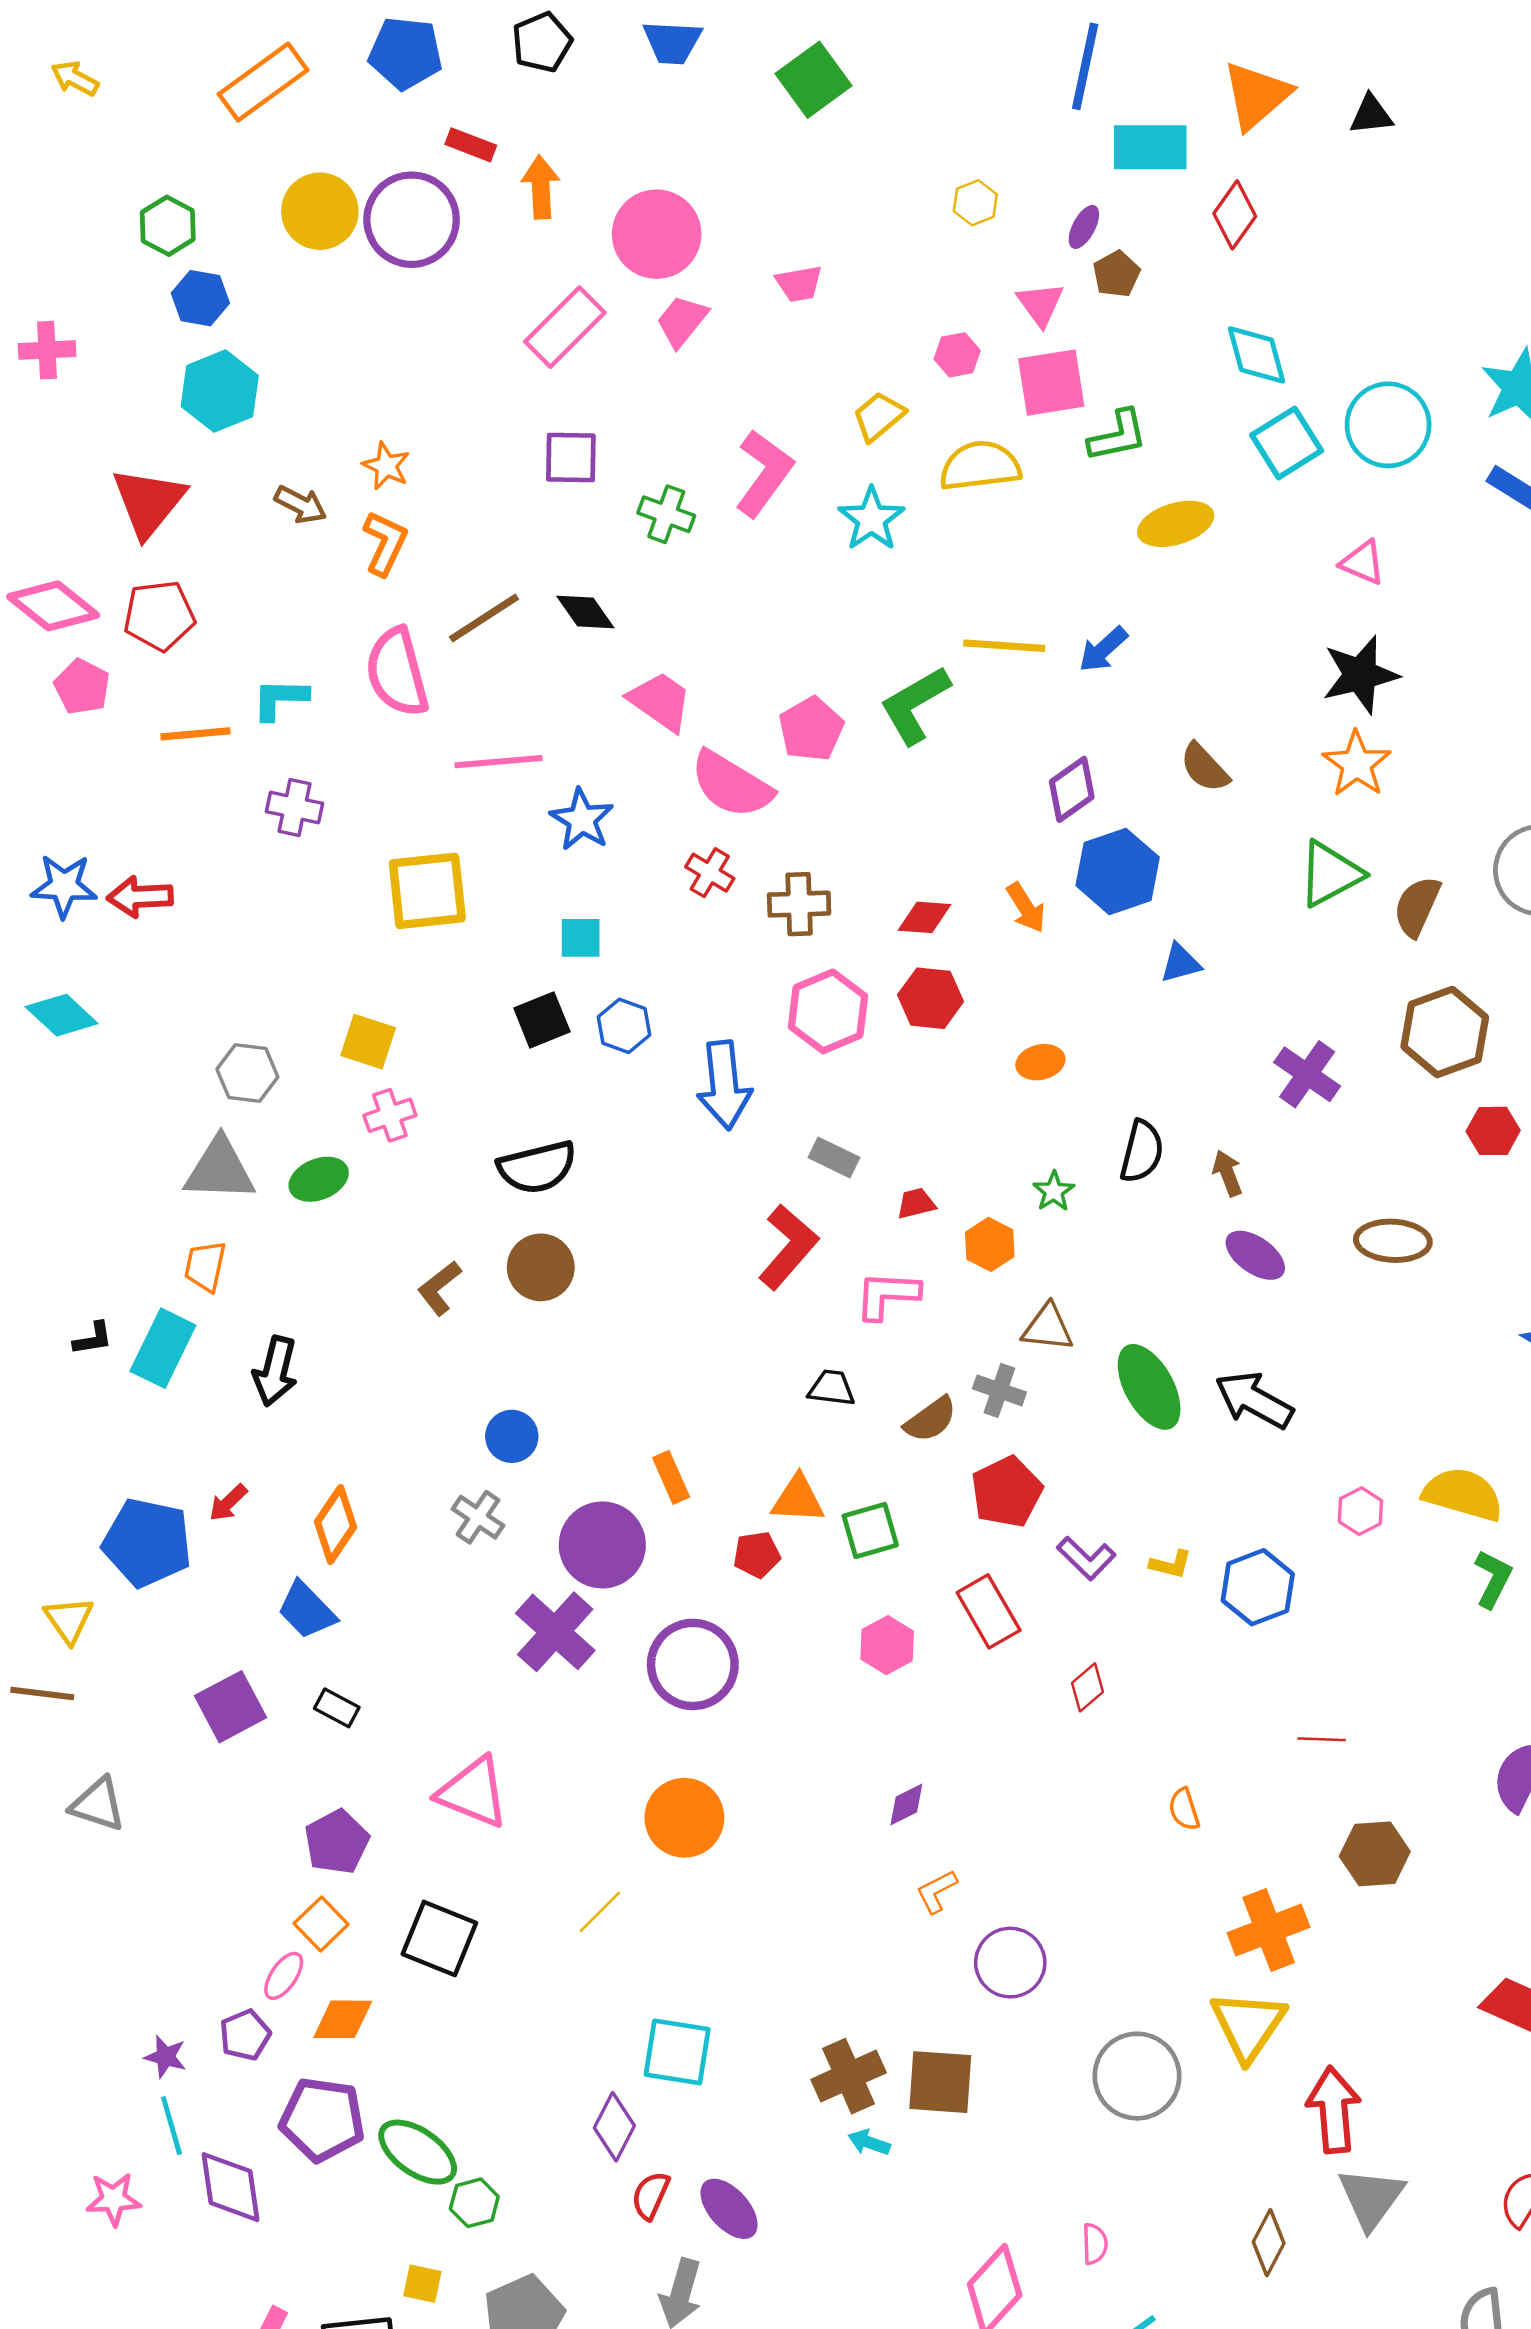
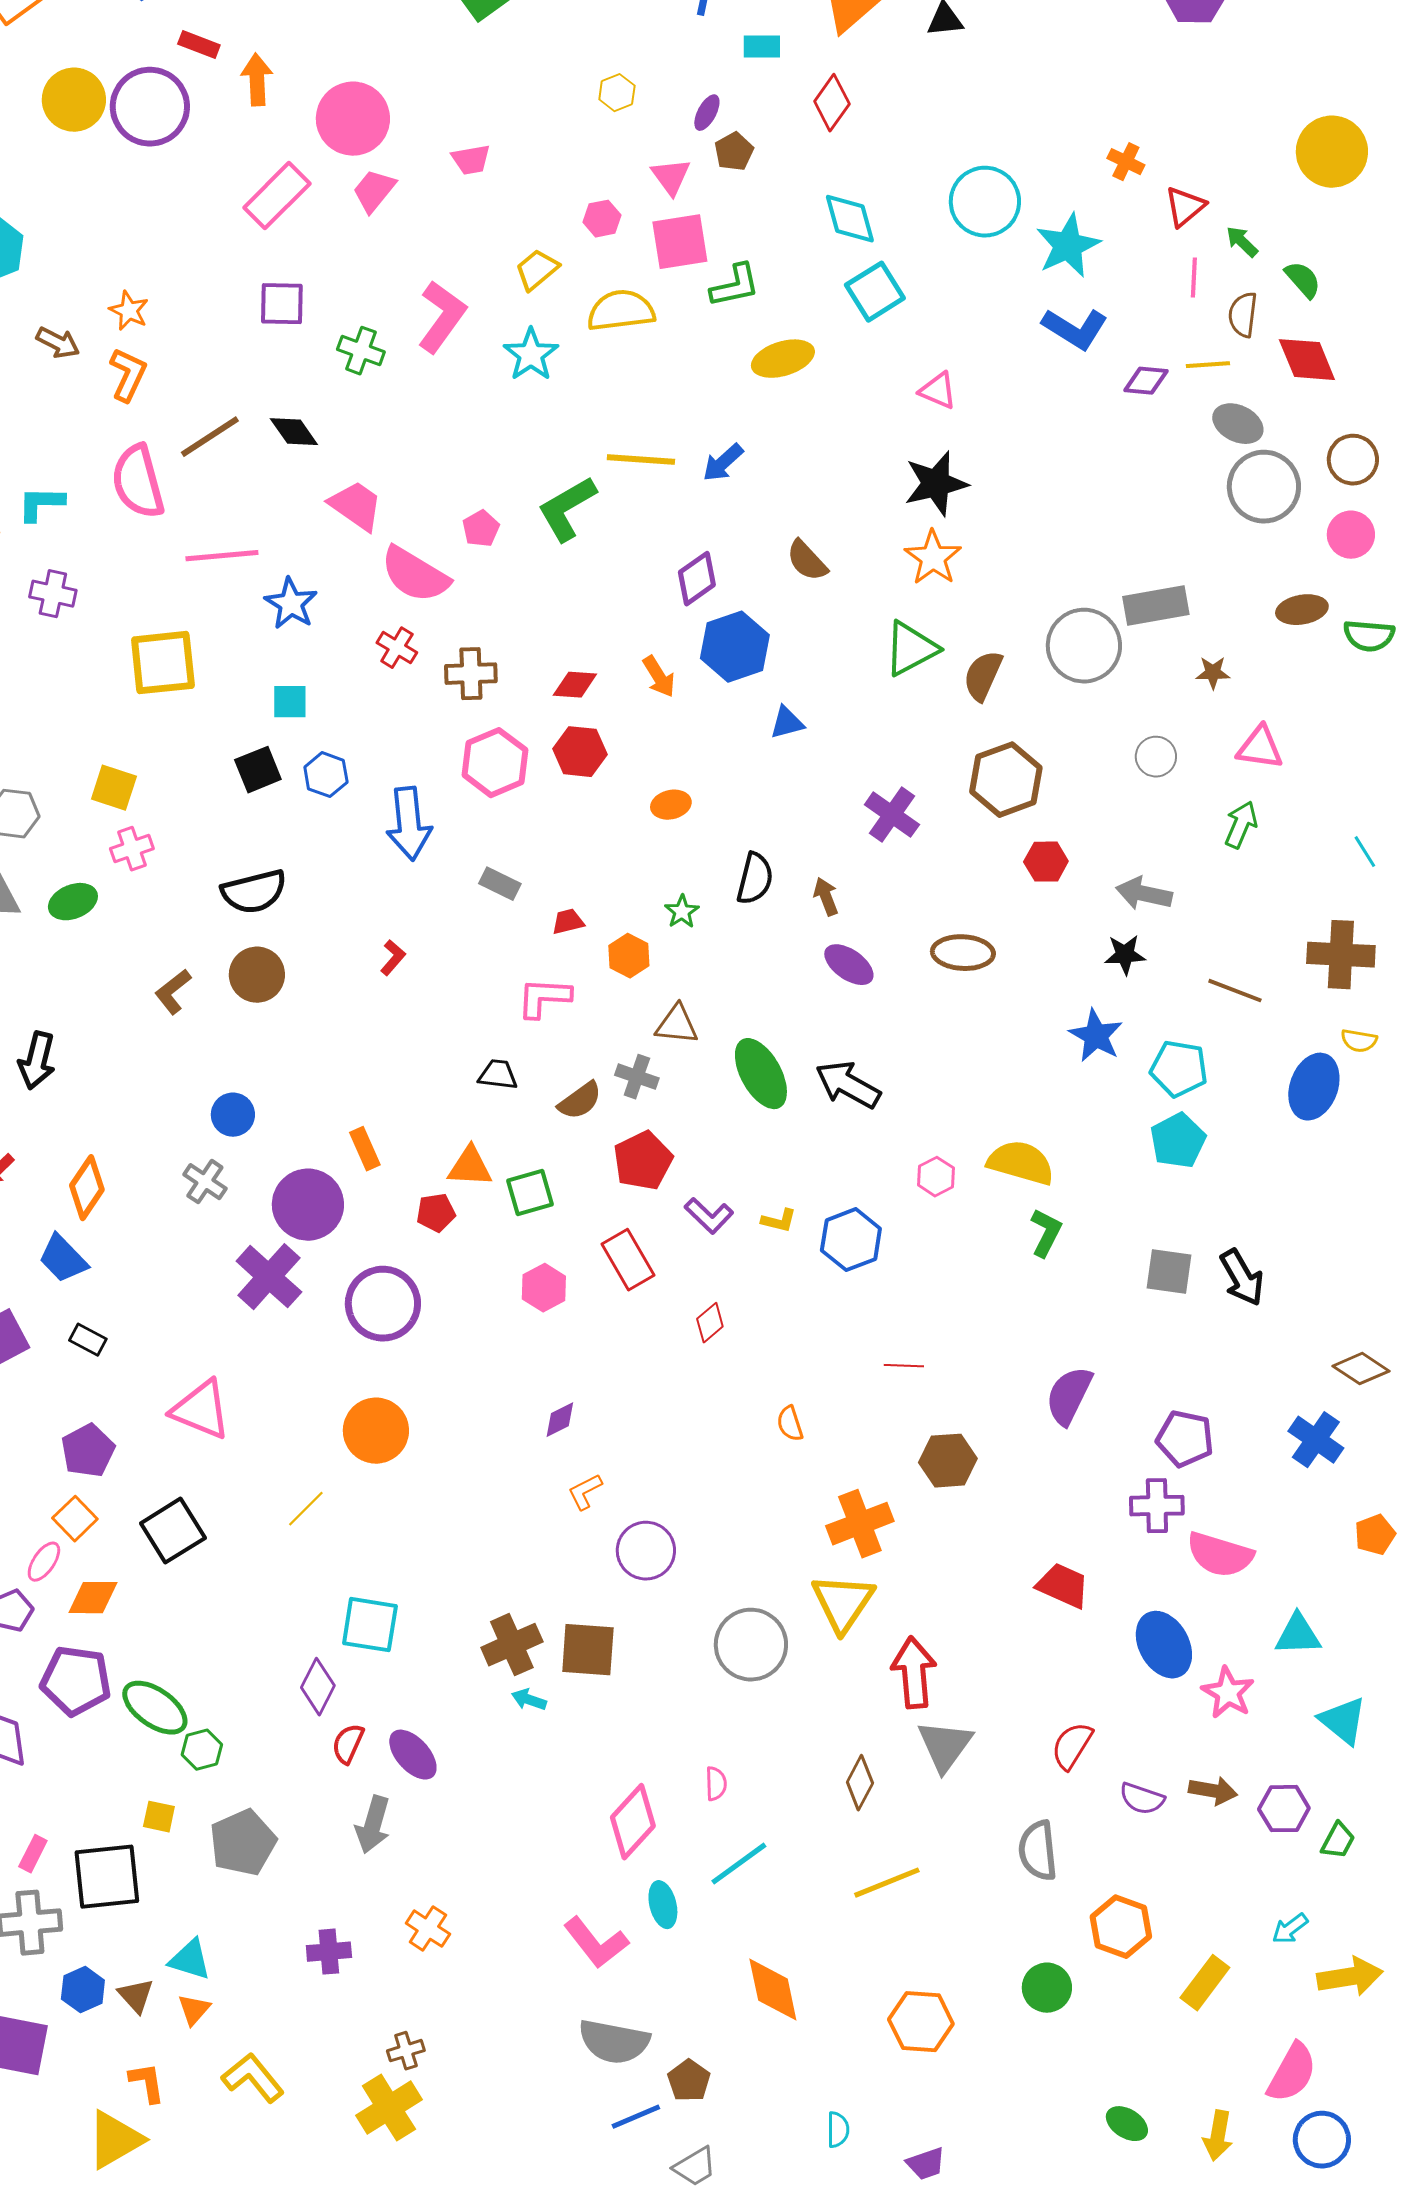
cyan rectangle: (1150, 147) -> (762, 47), size x0.6
cyan circle: (1388, 425) -> (985, 202), moved
pink pentagon: (811, 729) -> (481, 529), size x0.7
red L-shape: (788, 1247) -> (393, 958), moved, size x0.5
black square: (439, 1938) -> (173, 1531), turned 36

